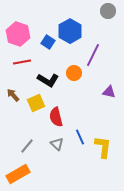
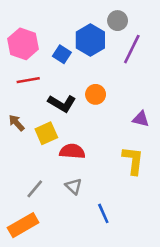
gray circle: (108, 11) -> (118, 21), moved
purple line: (93, 55) -> (132, 49), moved
red semicircle: (56, 117) -> (72, 151), turned 108
blue line: (80, 137) -> (103, 213), moved
yellow L-shape: (103, 147) -> (133, 160), moved

